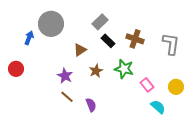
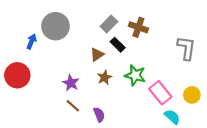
brown cross: (135, 39) -> (138, 27), moved
brown triangle: (80, 50) -> (97, 55), moved
red circle: (16, 69) -> (17, 75), size x1.5
pink rectangle: (147, 85) -> (160, 93), size x1.5

